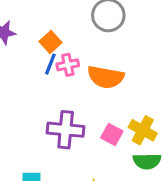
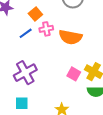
blue line: (50, 64) -> (26, 33), moved, turned 32
purple cross: (66, 130) -> (25, 73), moved, turned -35

